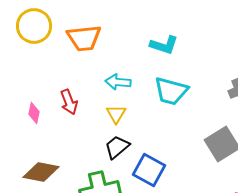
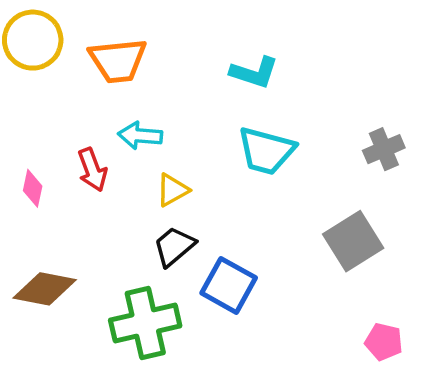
cyan arrow: (118, 82) -> (140, 135), moved
yellow triangle: (116, 114) -> (172, 190), turned 30

